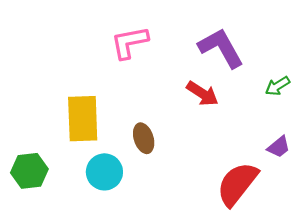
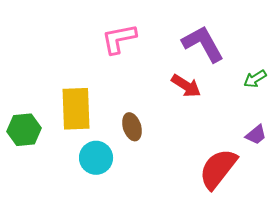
green hexagon: (29, 171) -> (24, 130), moved

